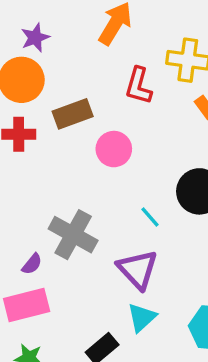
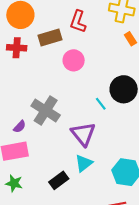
red L-shape: (139, 86) -> (78, 22), moved
cyan line: (150, 217) -> (101, 104), moved

